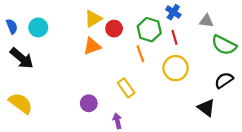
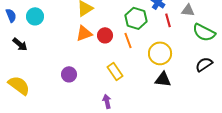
red circle: (114, 29) -> (105, 35), moved
red line: (174, 37) -> (168, 20), moved
black arrow: (22, 58) -> (20, 44), size x0.7
purple circle: (89, 103) -> (69, 74), moved
black triangle: (206, 108) -> (163, 79), moved, turned -30

